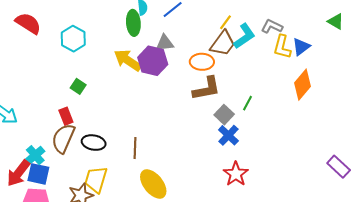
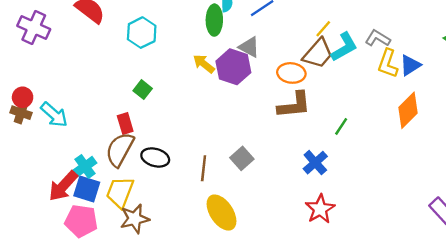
gray triangle: (165, 43) -> (249, 47), turned 30
yellow arrow: (128, 60) -> (204, 64), size x0.7
gray square: (224, 115) -> (242, 158), moved
yellow trapezoid: (96, 179) -> (120, 192), moved

